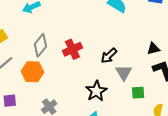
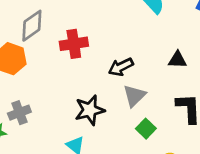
black triangle: (153, 49) -> (177, 60), moved
green square: (138, 93) -> (146, 129), turned 32

